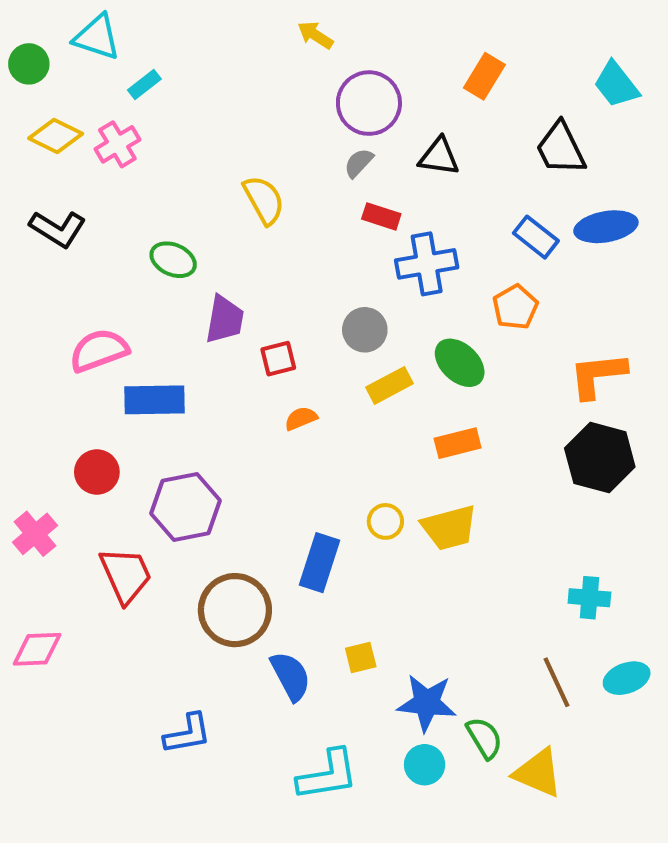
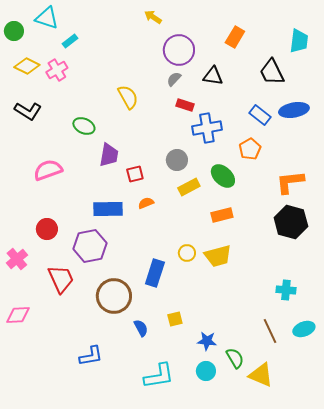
cyan trapezoid: (616, 85) -> (299, 41), turned -135
blue rectangle: (155, 400) -> (108, 209), moved
blue semicircle: (291, 676) -> (141, 328), size x0.7
blue star: (427, 703) -> (207, 341), size x0.7

